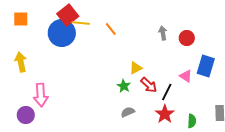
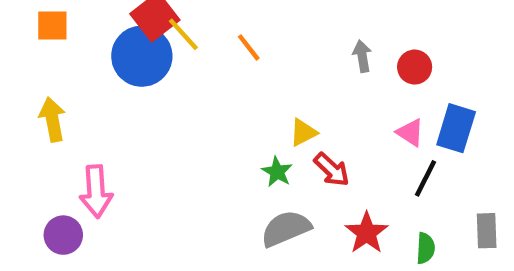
yellow line: (81, 23) -> (183, 34), turned 42
pink triangle: (186, 76) -> (410, 133), moved
black line: (167, 92) -> (425, 178), moved
gray semicircle: (128, 112) -> (286, 229), size x1.6

